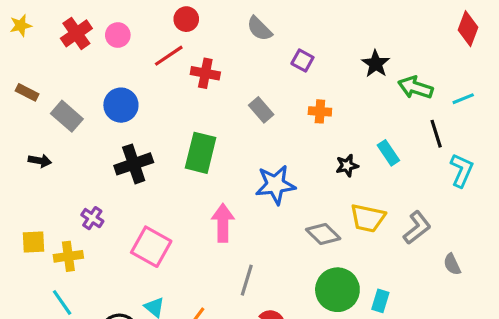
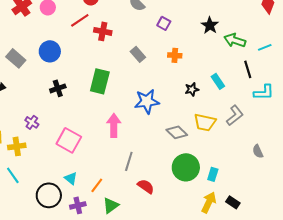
black cross: (134, 164) -> (58, 88), size x0.7
cyan L-shape: (462, 170) -> (264, 92), turned 65
gray L-shape: (417, 228) -> (235, 115), moved

